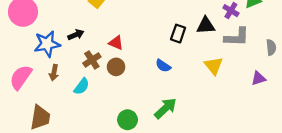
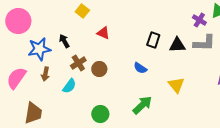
black triangle: (206, 26) -> (177, 45), moved
black arrow: (76, 35) -> (64, 41), turned -96
red triangle: (116, 43) -> (103, 33), moved
yellow triangle: (214, 66) -> (176, 85), moved
green circle: (128, 120) -> (100, 114), moved

